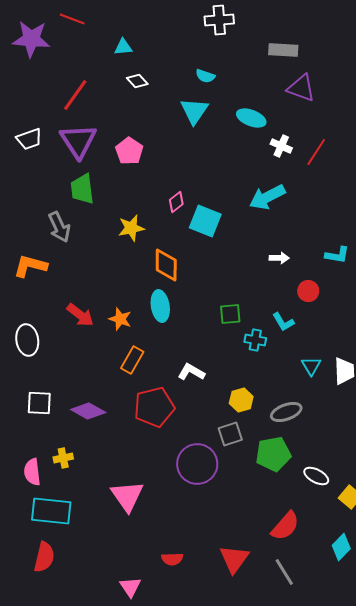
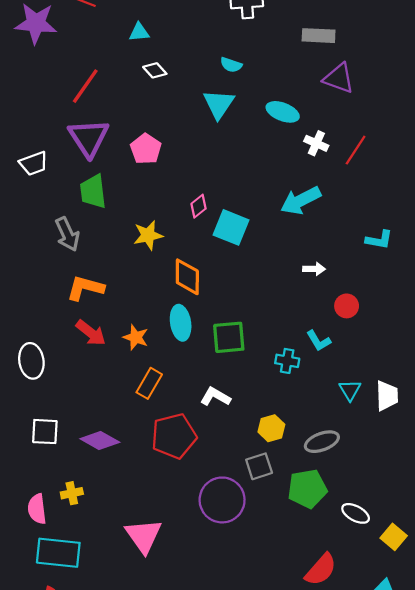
white trapezoid: (29, 139) -> (34, 163), moved
cyan L-shape: (337, 255) -> (379, 240), moved
orange L-shape: (30, 266) -> (85, 288), moved
green square: (230, 314) -> (229, 337), moved, size x1.4

